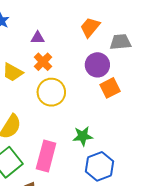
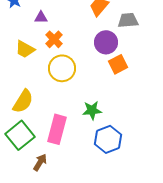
purple triangle: (38, 38) -> (41, 17), moved

